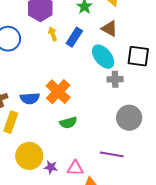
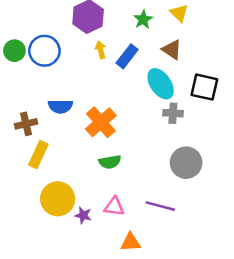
blue semicircle: (30, 98) -> (60, 106), moved
pink triangle: (75, 168) -> (114, 207), moved

